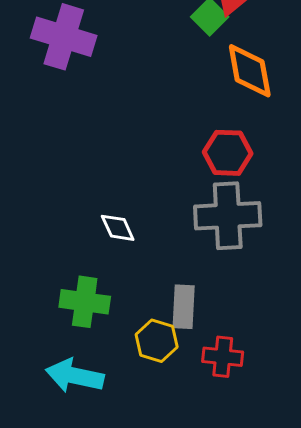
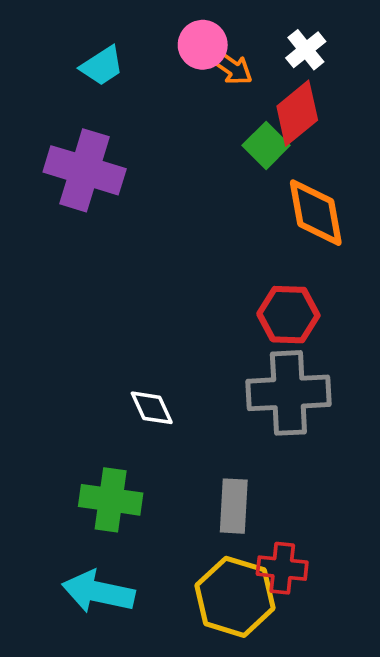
yellow hexagon: (157, 341) -> (235, 597), moved, size x1.5

